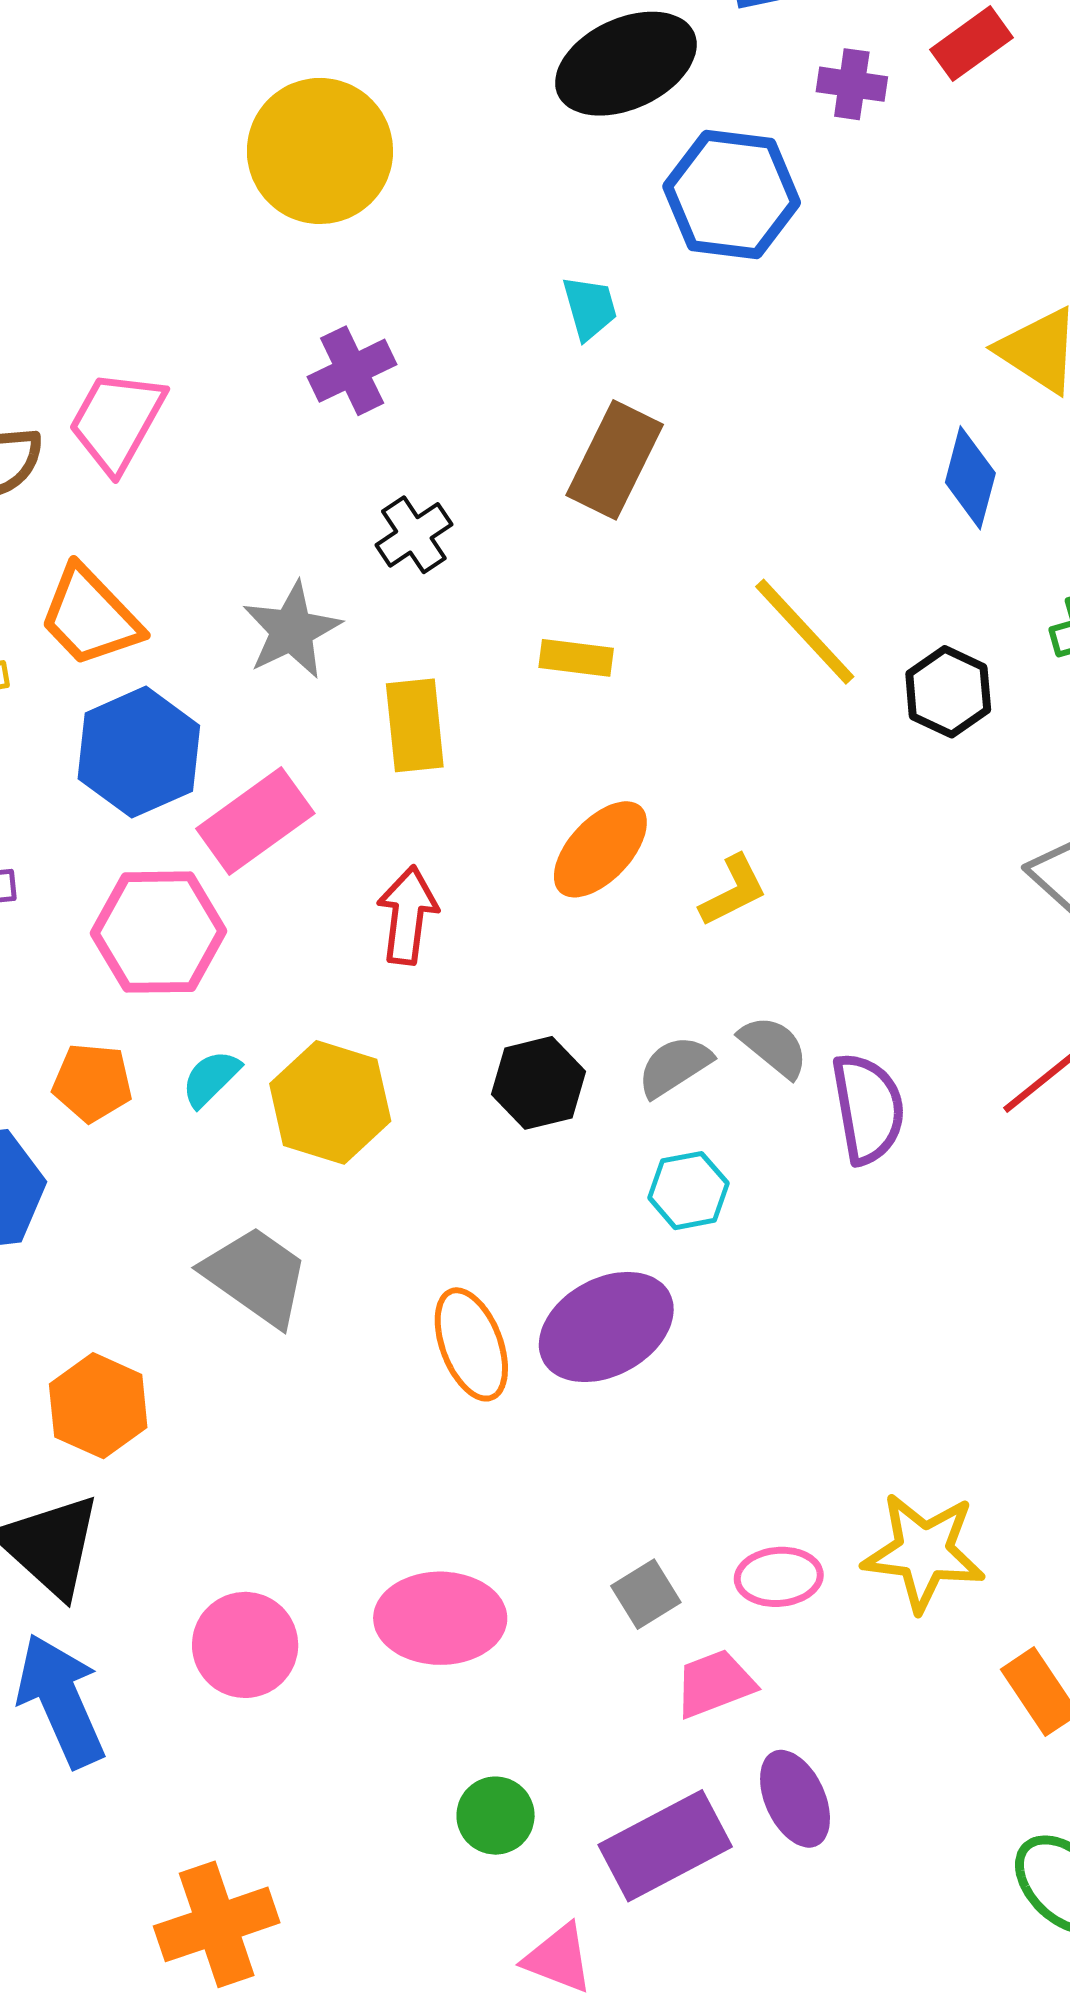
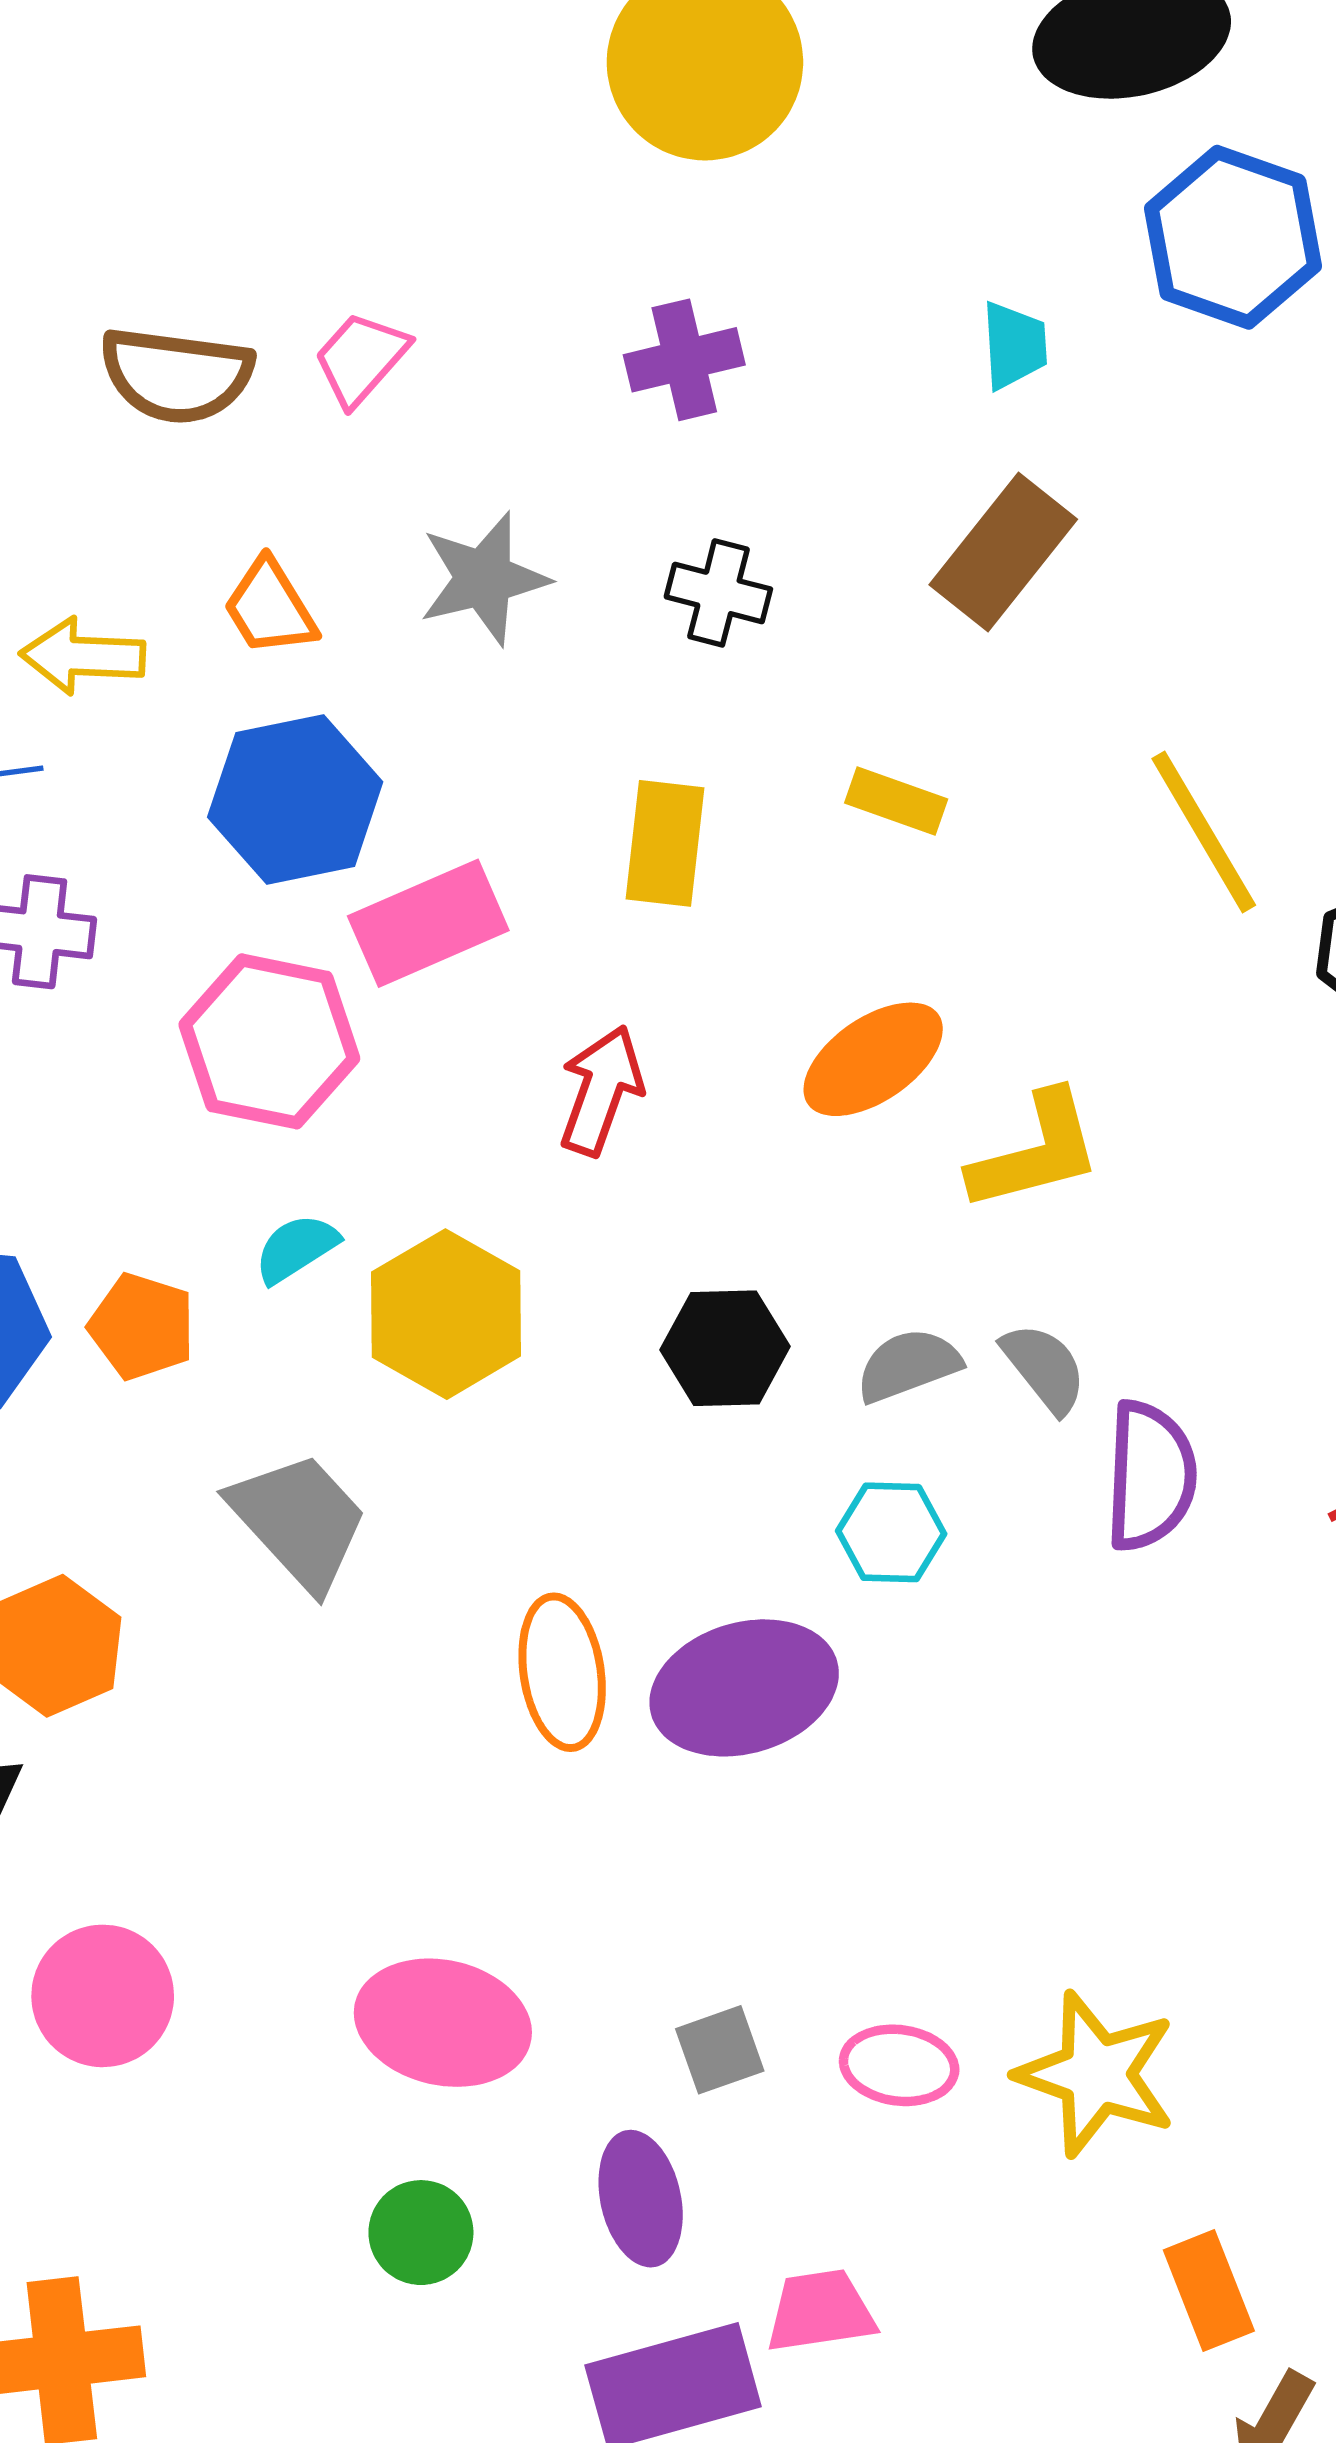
pink trapezoid: (117, 421) -> (361, 359), size x0.7
black cross: (414, 535) -> (718, 593), turned 36
orange trapezoid: (90, 616) -> (270, 608), size x0.7
gray star: (292, 630) -> (484, 579), moved
yellow L-shape: (733, 891) -> (1036, 1152), size x1.4
orange pentagon: (92, 1082) -> (142, 1327), moved
pink circle: (245, 1645) -> (103, 1996), moved
pink trapezoid: (715, 1684) -> (820, 2311), moved
purple ellipse: (795, 1799) -> (641, 2199), moved
green circle: (496, 1816) -> (421, 2233), moved

